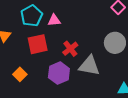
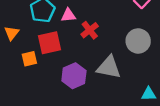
red cross: (70, 49) -> (90, 30), moved
orange square: (20, 74) -> (29, 59), moved, turned 32

